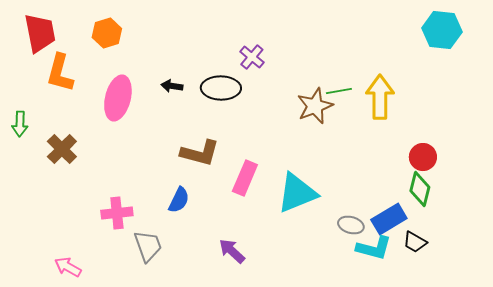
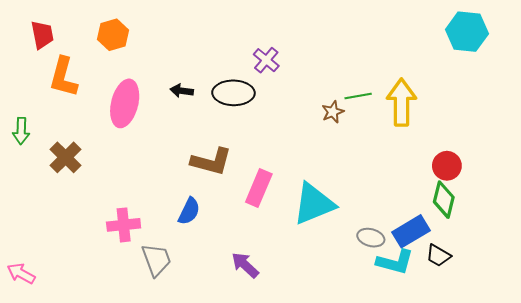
red trapezoid: (40, 33) -> (42, 35), size x0.7
brown star: (315, 106) -> (333, 112), size x0.6
pink arrow: (68, 267) -> (21, 274), moved

